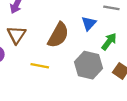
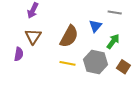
yellow line: (40, 66) -> (67, 63), moved

